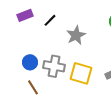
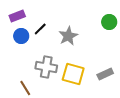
black line: (50, 20) -> (40, 29), moved
blue circle: (30, 62) -> (21, 36), moved

